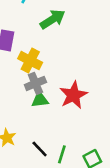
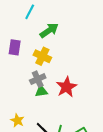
yellow cross: (30, 61) -> (42, 56), moved

